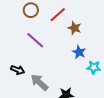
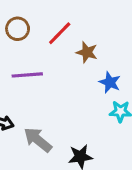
purple line: (35, 40) -> (27, 75), turned -42
blue star: (79, 52) -> (110, 82), moved

